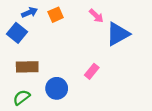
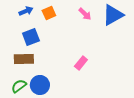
blue square: (17, 33) -> (31, 37), moved, turned 30
blue triangle: (118, 34) -> (113, 15), moved
blue circle: (57, 88) -> (40, 85), moved

